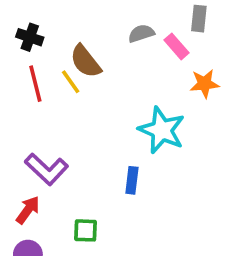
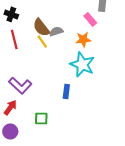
gray semicircle: (141, 33) -> (56, 31), moved
yellow line: (71, 82) -> (42, 41), moved
orange star: (204, 84) -> (83, 39), moved

